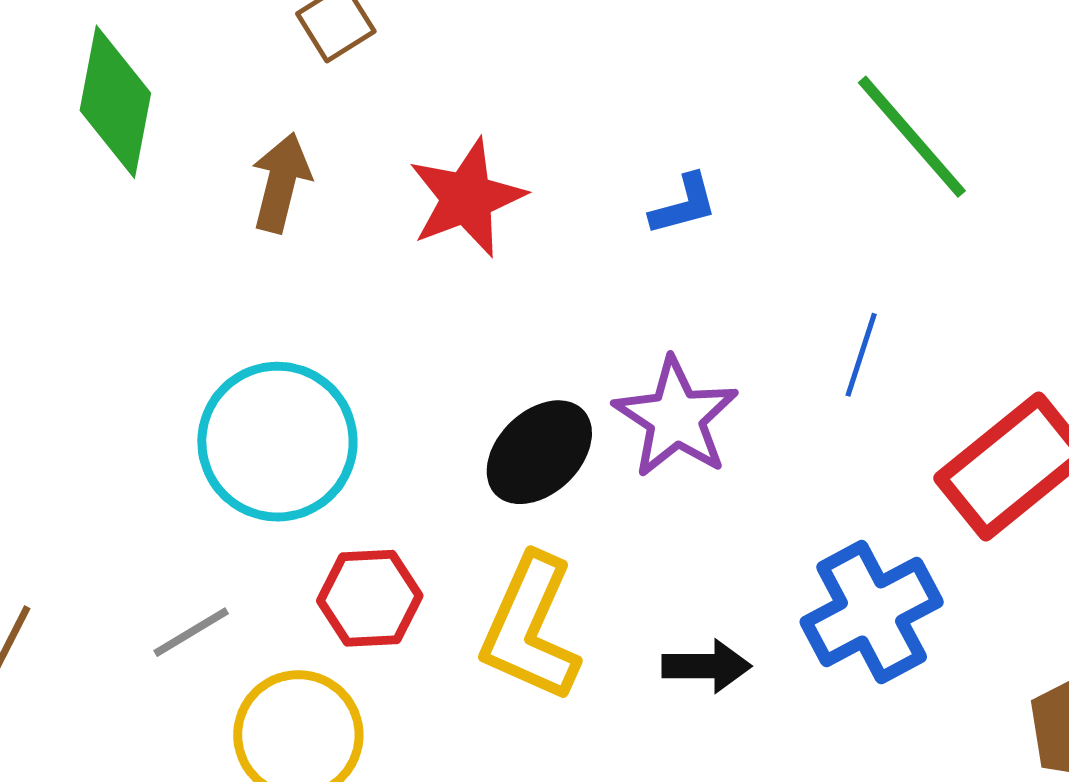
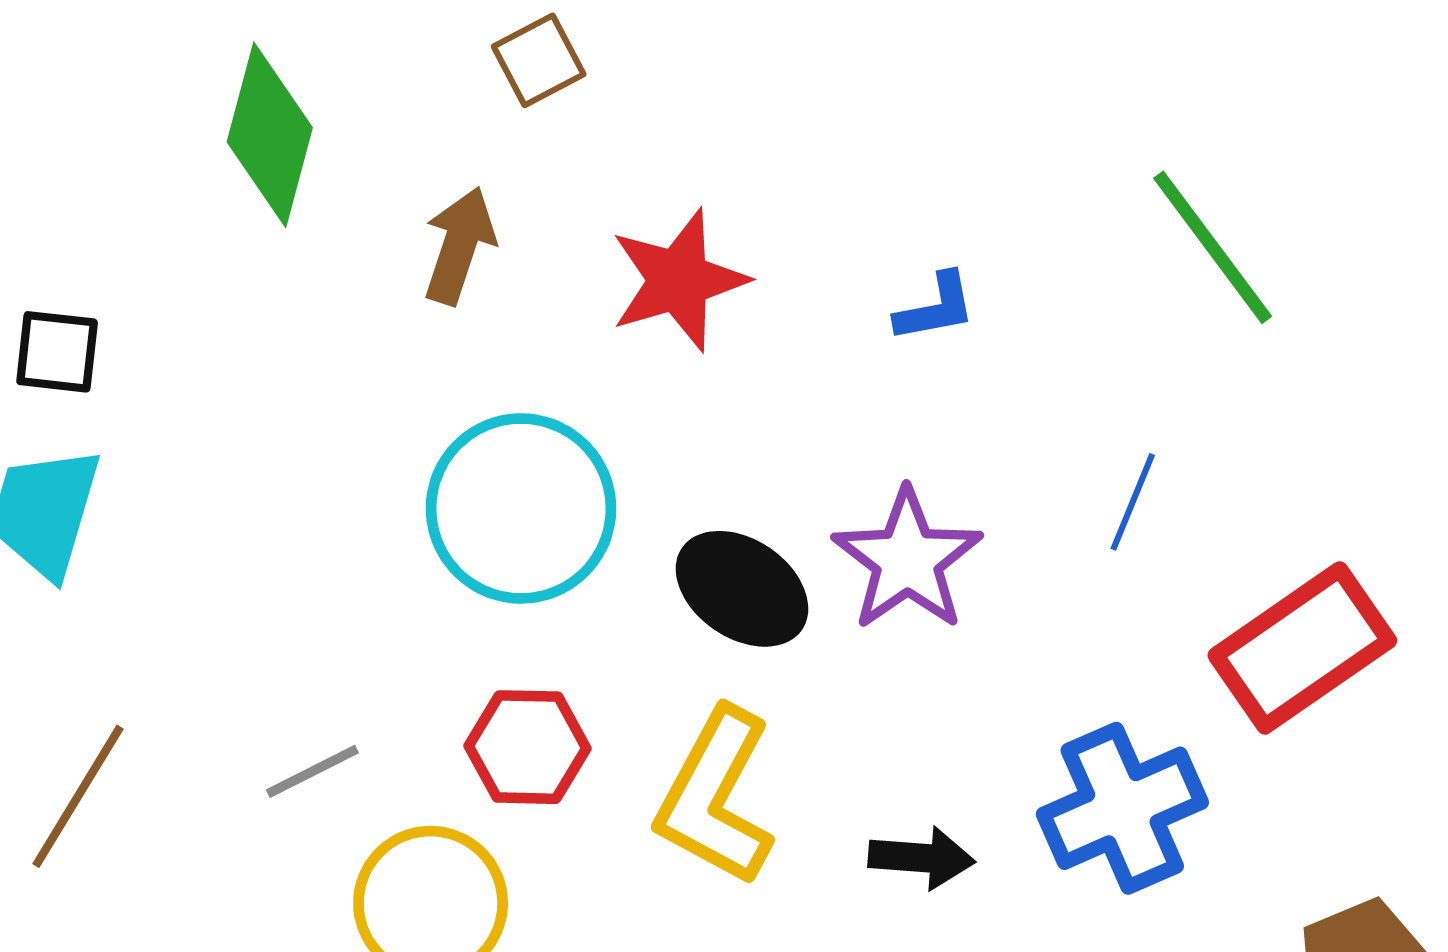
cyan circle: (277, 442) -> (521, 508), moved
black ellipse: (539, 452) -> (742, 589), turned 74

